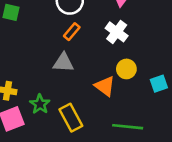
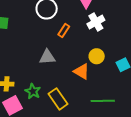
orange rectangle: (72, 32) -> (64, 31), moved
white cross: (117, 32) -> (96, 22), moved, turned 30

